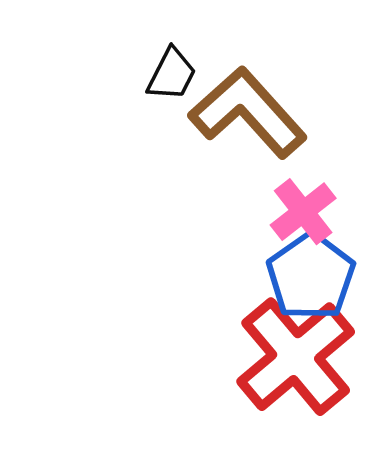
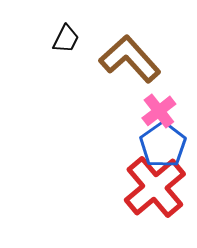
black trapezoid: (172, 74) -> (66, 39), moved

